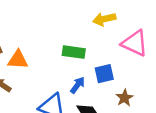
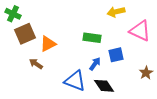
orange triangle: (18, 60) -> (48, 44), turned -30
brown star: (125, 98) -> (146, 73), moved

